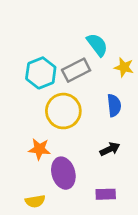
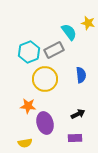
yellow star: (124, 67) -> (88, 23), moved
black arrow: (110, 149) -> (78, 114), moved

